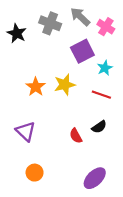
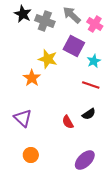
black star: (17, 33) -> (23, 14), moved
purple square: (82, 51) -> (74, 46), turned -35
yellow star: (65, 85) -> (48, 59), moved, turned 30

